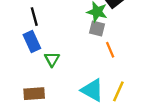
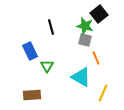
black line: (34, 17) -> (51, 27), moved
cyan triangle: (92, 90) -> (81, 77), moved

